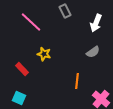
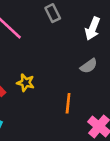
yellow star: (44, 54) -> (26, 83), moved

